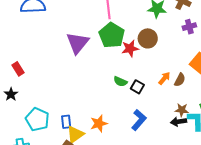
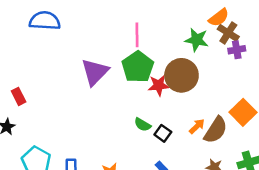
purple cross: (189, 27) -> (237, 50), moved
brown circle: (148, 38) -> (181, 75), size x1.4
brown semicircle: (180, 80) -> (216, 130), size x1.6

